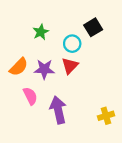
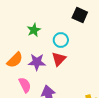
black square: (93, 27) -> (80, 15), moved, turned -35

